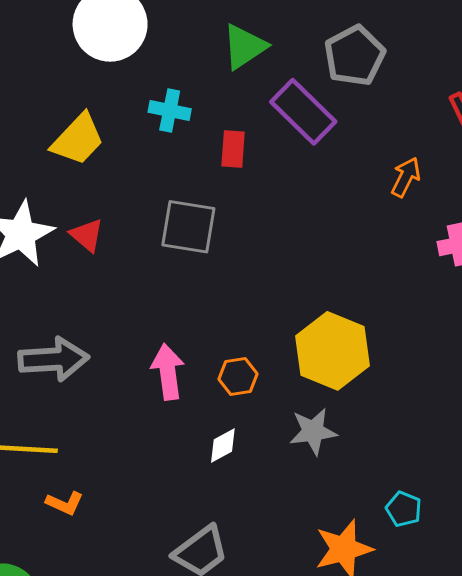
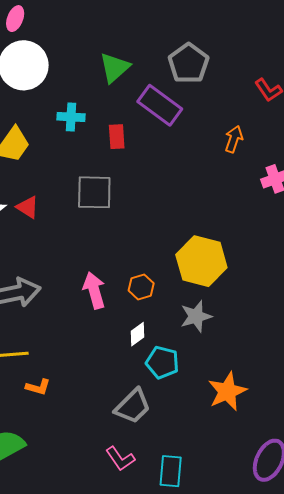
cyan pentagon: (404, 509) -> (162, 362), moved, size x1.4

